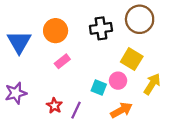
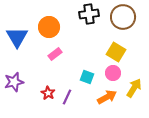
black cross: (101, 28) -> (89, 14), moved
pink circle: (118, 81) -> (113, 73), moved
yellow arrow: (152, 84) -> (134, 88), moved

